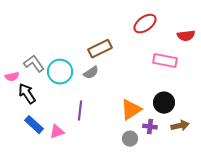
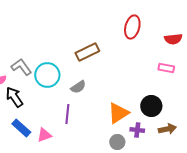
red ellipse: (145, 24) -> (132, 27), turned -40
pink rectangle: (165, 61) -> (166, 68), moved, size x0.7
gray semicircle: (91, 73) -> (78, 87), moved

